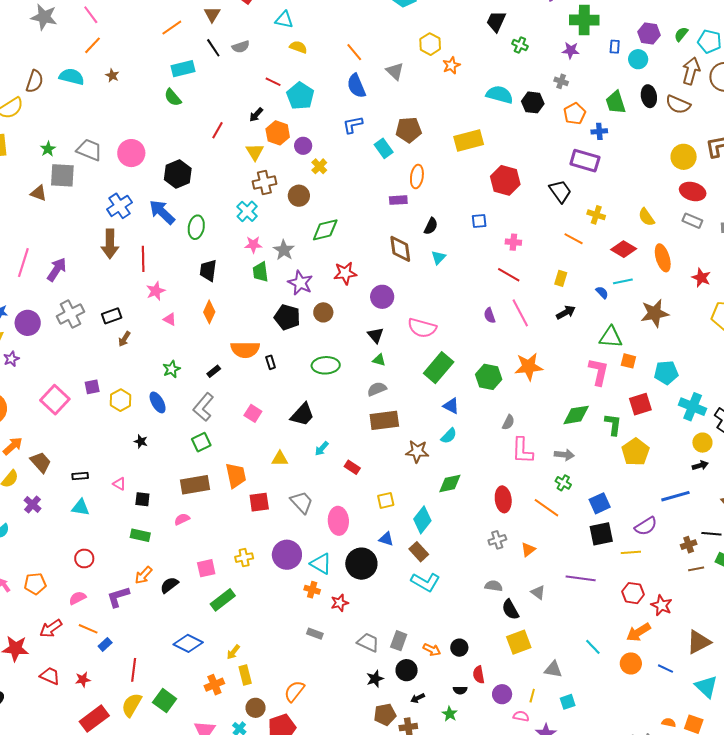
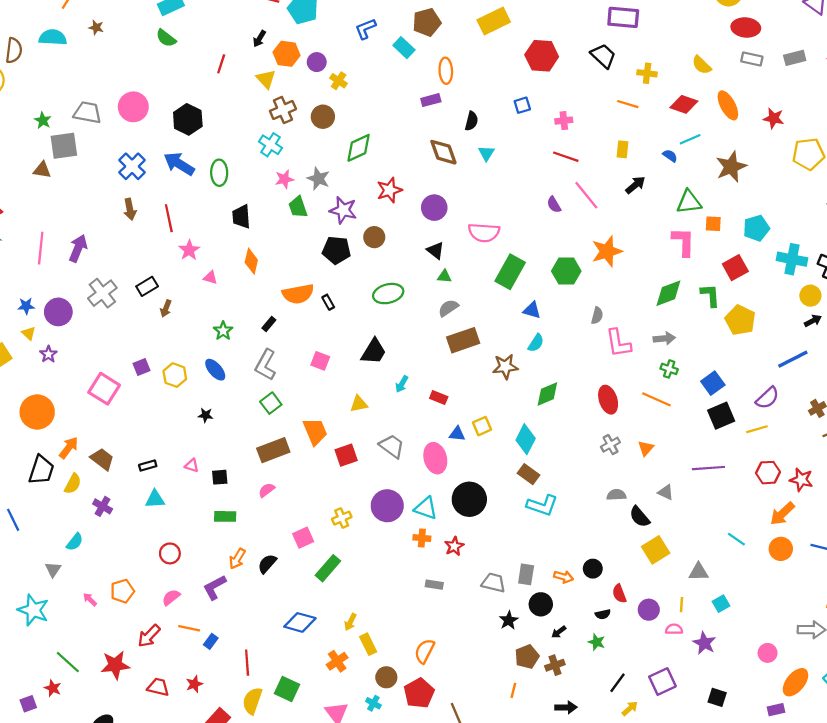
brown arrow: (110, 244) -> (130, 209), size x0.7
blue triangle: (386, 539) -> (457, 434), moved

